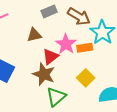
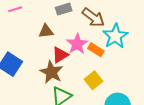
orange rectangle: (85, 48) -> (96, 50), turned 35

